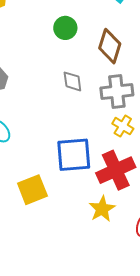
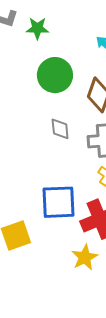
green circle: (65, 28) -> (55, 75), size x1.5

